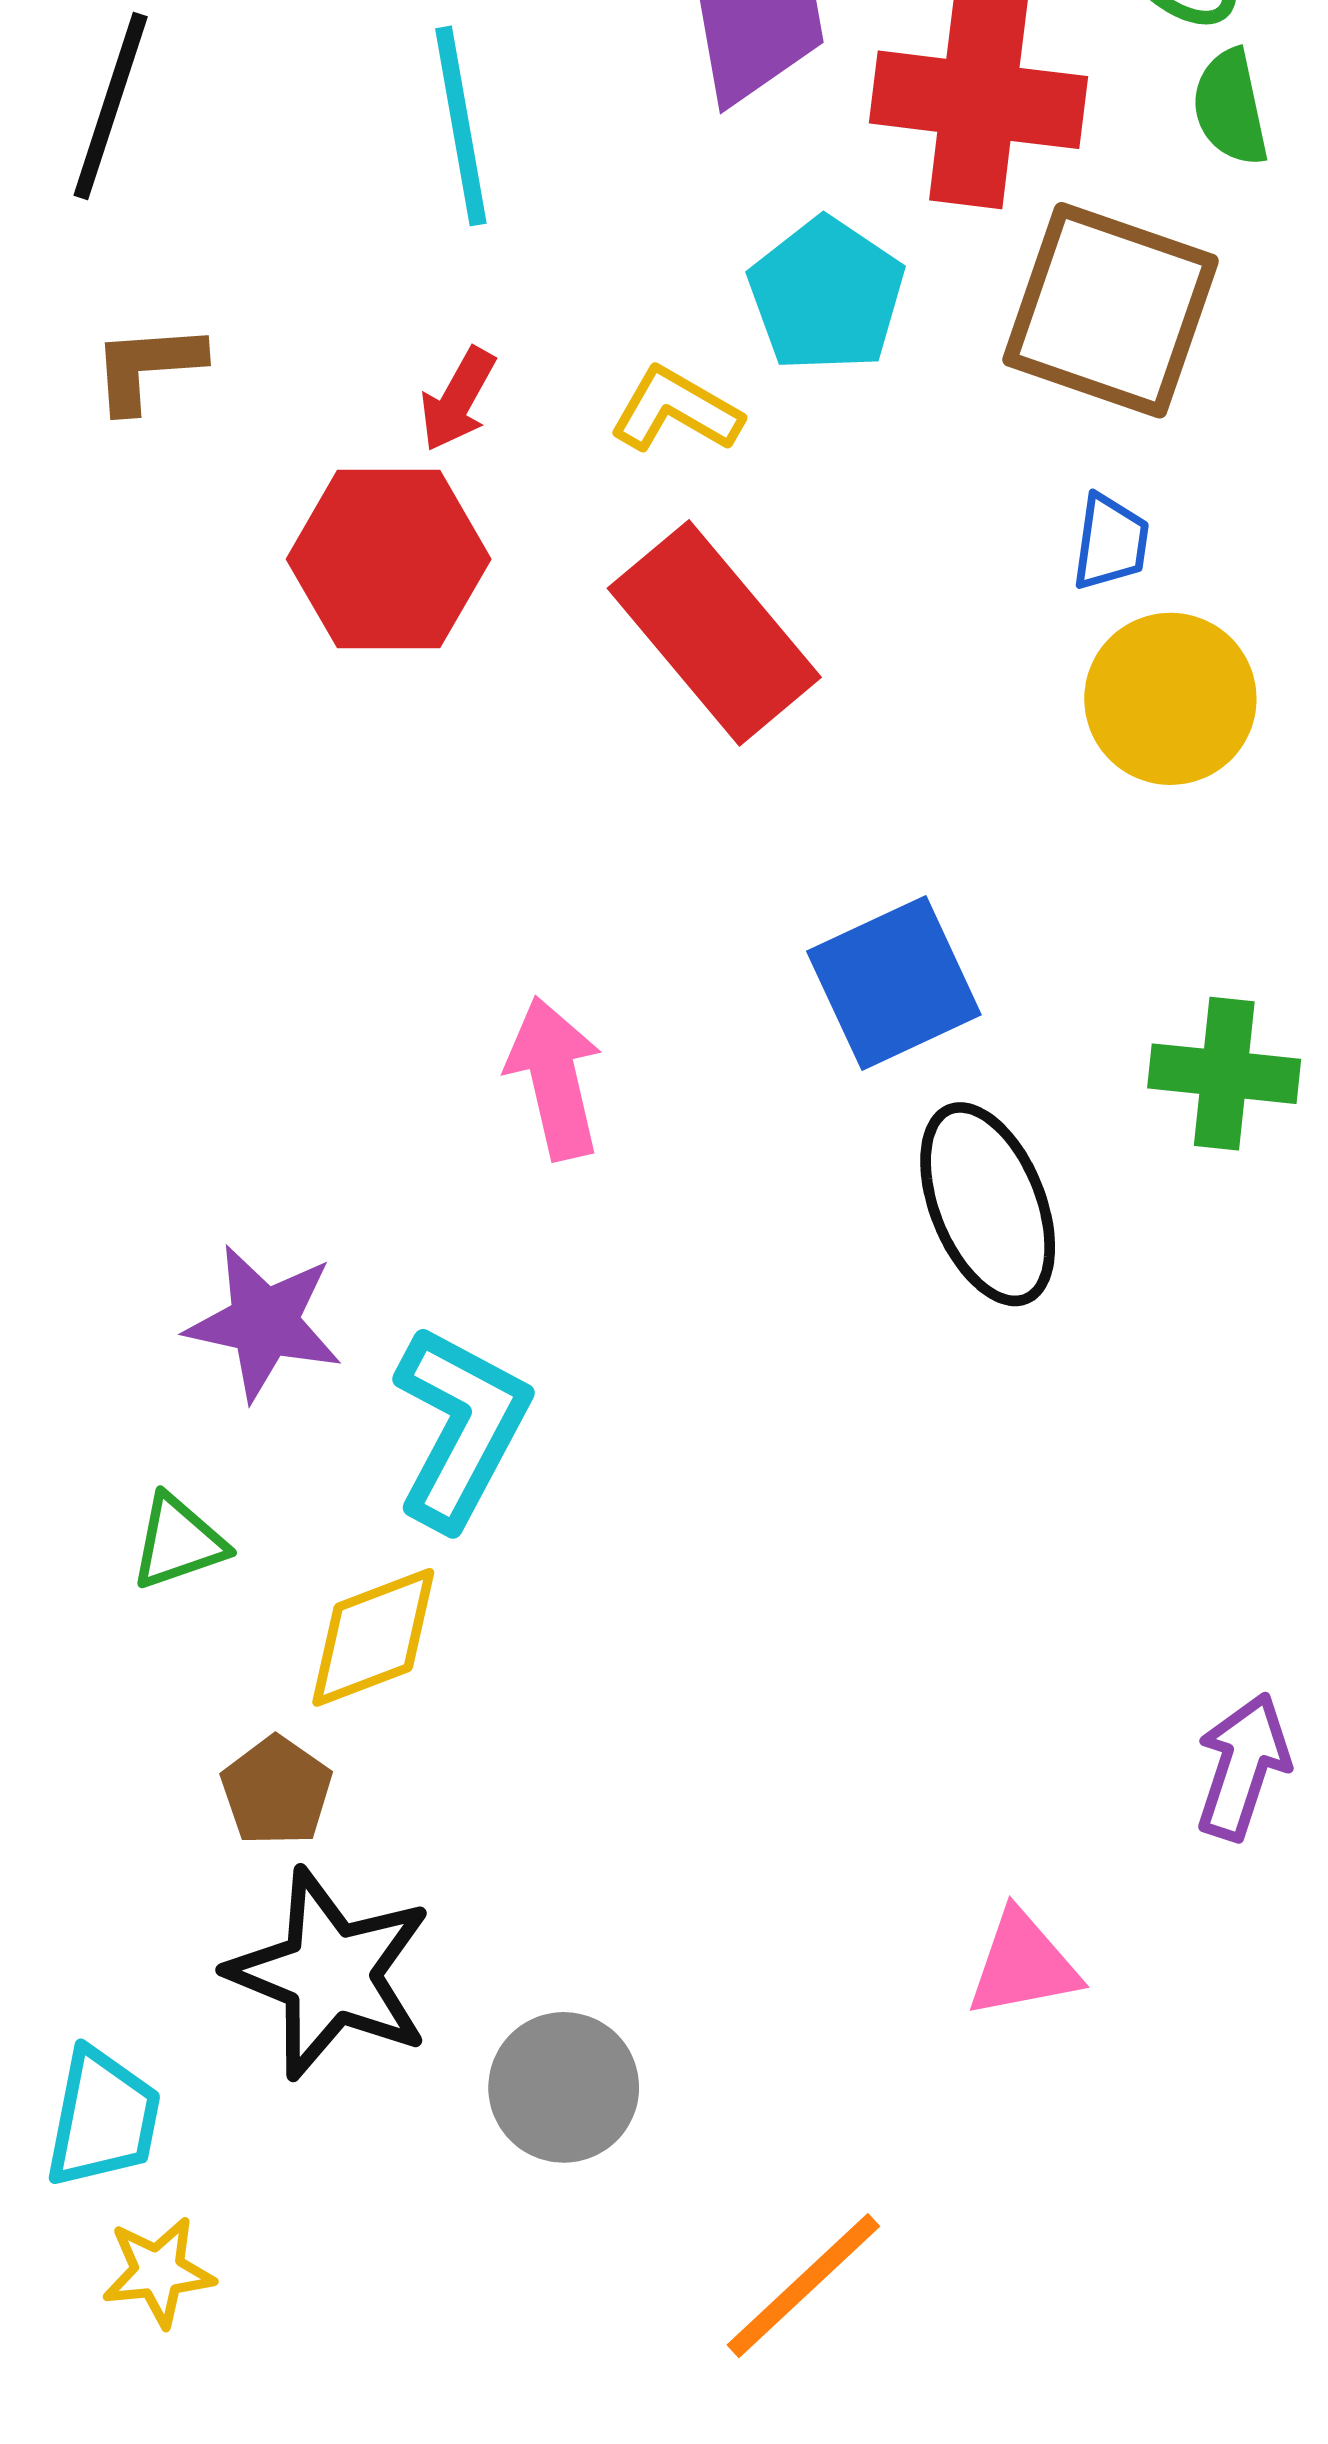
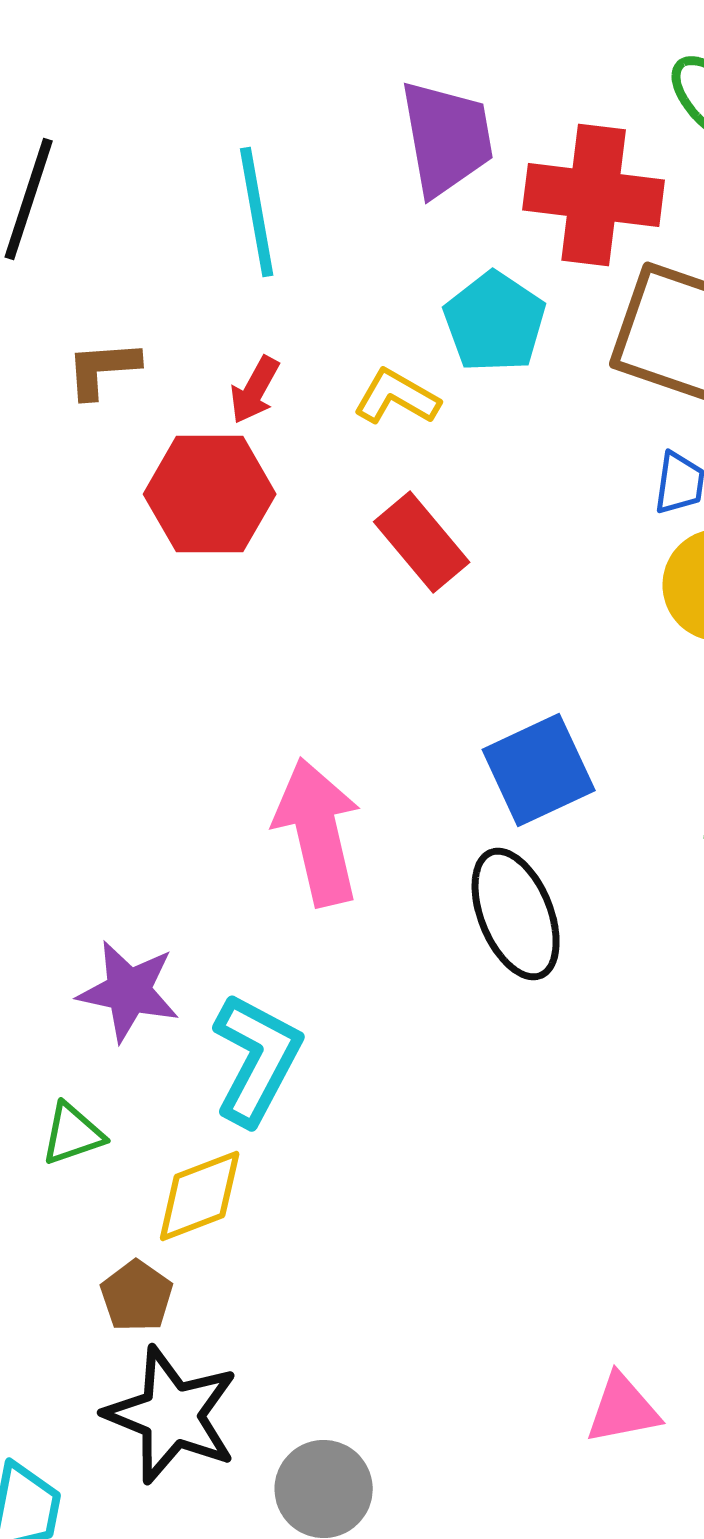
brown L-shape: (147, 367) -> (103, 369), moved
red rectangle: (714, 633) -> (422, 542), size x0.7
pink arrow: (554, 1078) -> (318, 832), size x1.4
black ellipse: (988, 1204) -> (516, 914), moved

